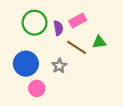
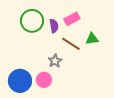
blue circle: (26, 64) -> (20, 81), moved
pink circle: (37, 88) -> (44, 80), moved

